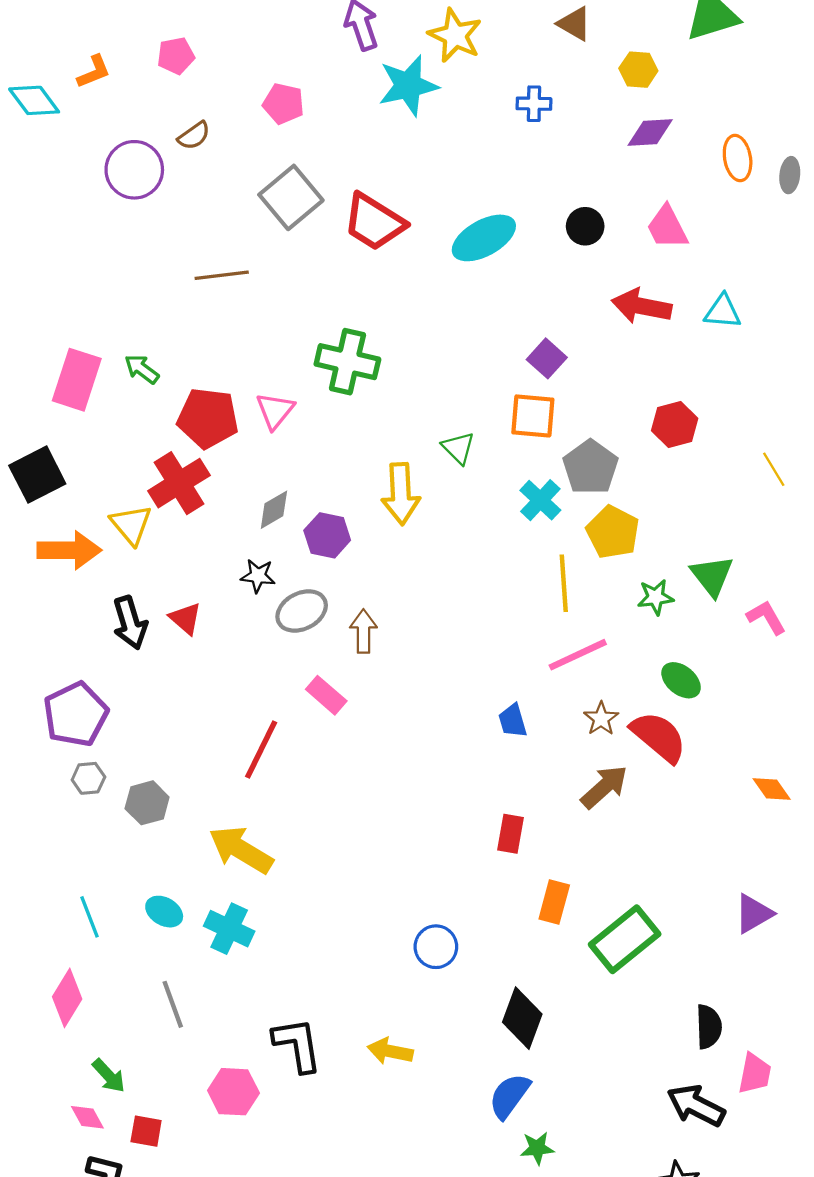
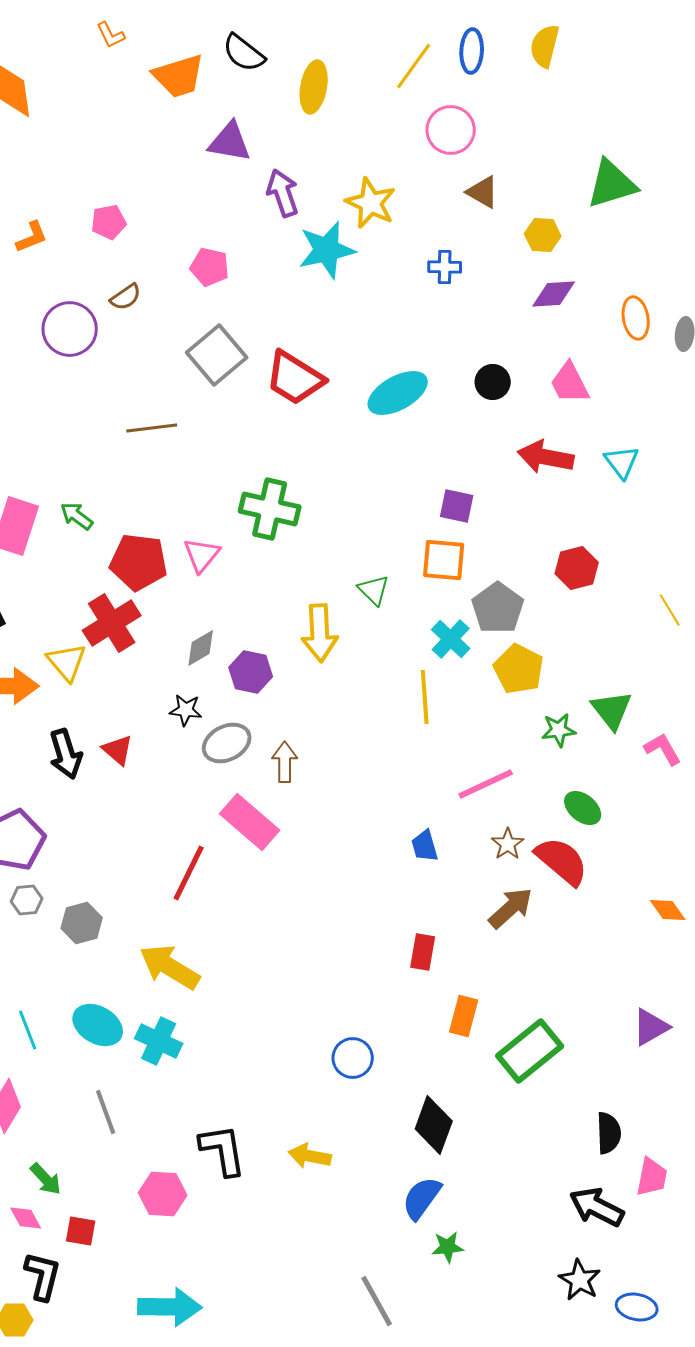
cyan triangle: (723, 312) -> (622, 462), turned 48
purple square: (547, 358) -> (457, 506), turned -30
yellow line: (564, 583) -> (425, 697), moved
pink rectangle: (326, 695) -> (250, 822), size x1.5
cyan ellipse: (164, 912) -> (98, 1025), size x1.4

